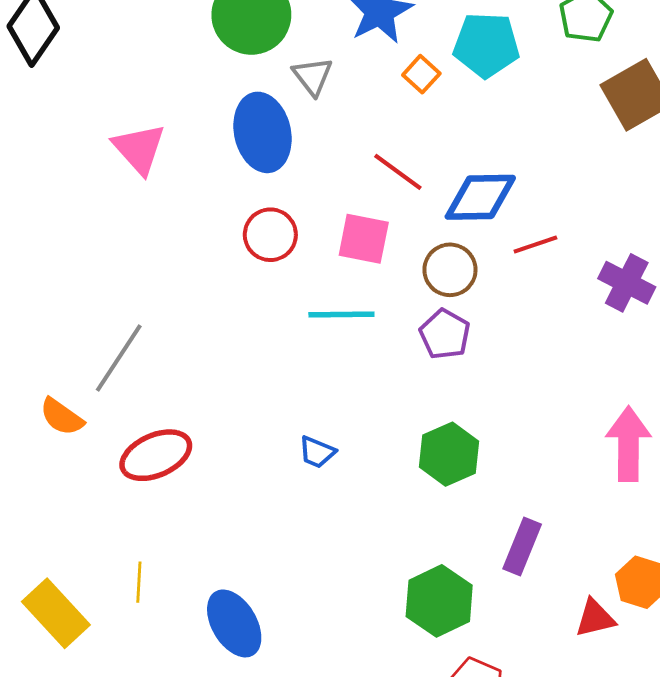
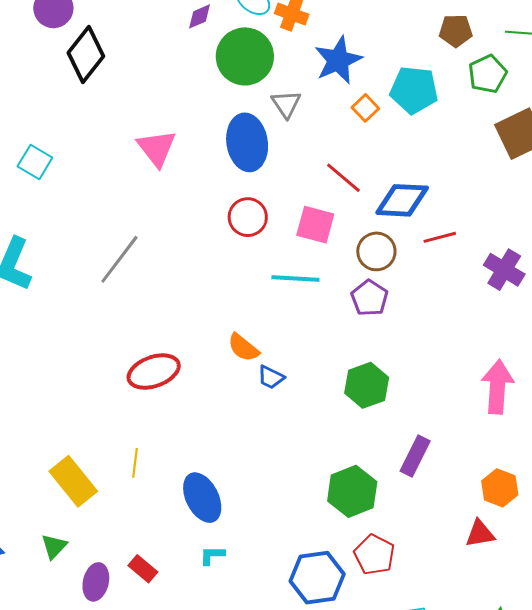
gray line: (119, 358) -> (119, 259), moved
orange semicircle: (62, 417) -> (243, 348), moved
red triangle: (595, 618) -> (480, 534), moved

